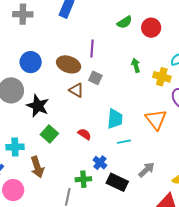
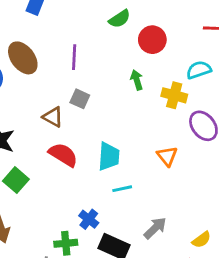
red circle: (151, 28) -> (152, 40), moved
brown ellipse: (69, 64) -> (23, 58), moved, turned 35
orange triangle: (156, 119) -> (167, 156), size x0.7
red semicircle: (84, 134) -> (63, 155), moved, size x1.5

